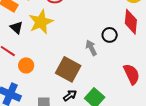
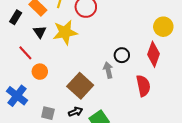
black circle: (110, 35) -> (122, 55), moved
red semicircle: (132, 74) -> (143, 86), moved

